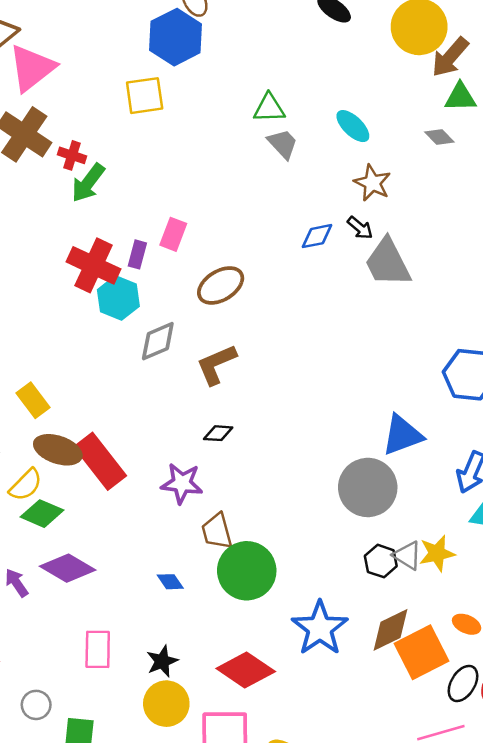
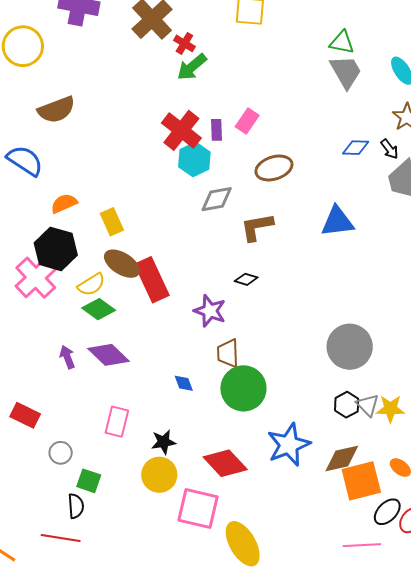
gray trapezoid: (283, 144) -> (346, 72), size x1.4
purple rectangle: (137, 254) -> (216, 130), turned -30
blue triangle: (402, 435) -> (337, 222), moved

